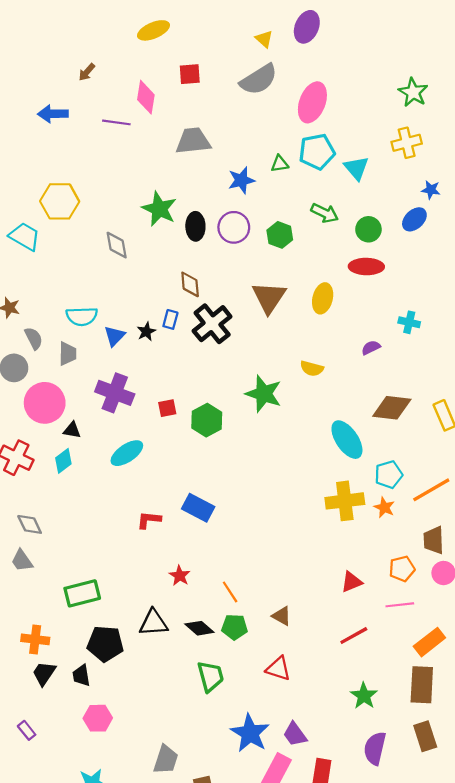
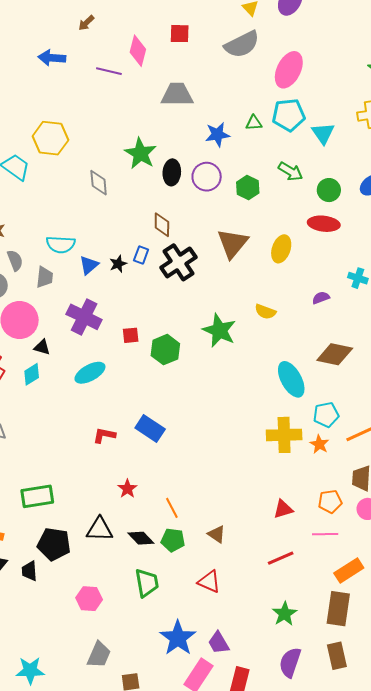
pink hexagon: (98, 718) -> (89, 599), moved

